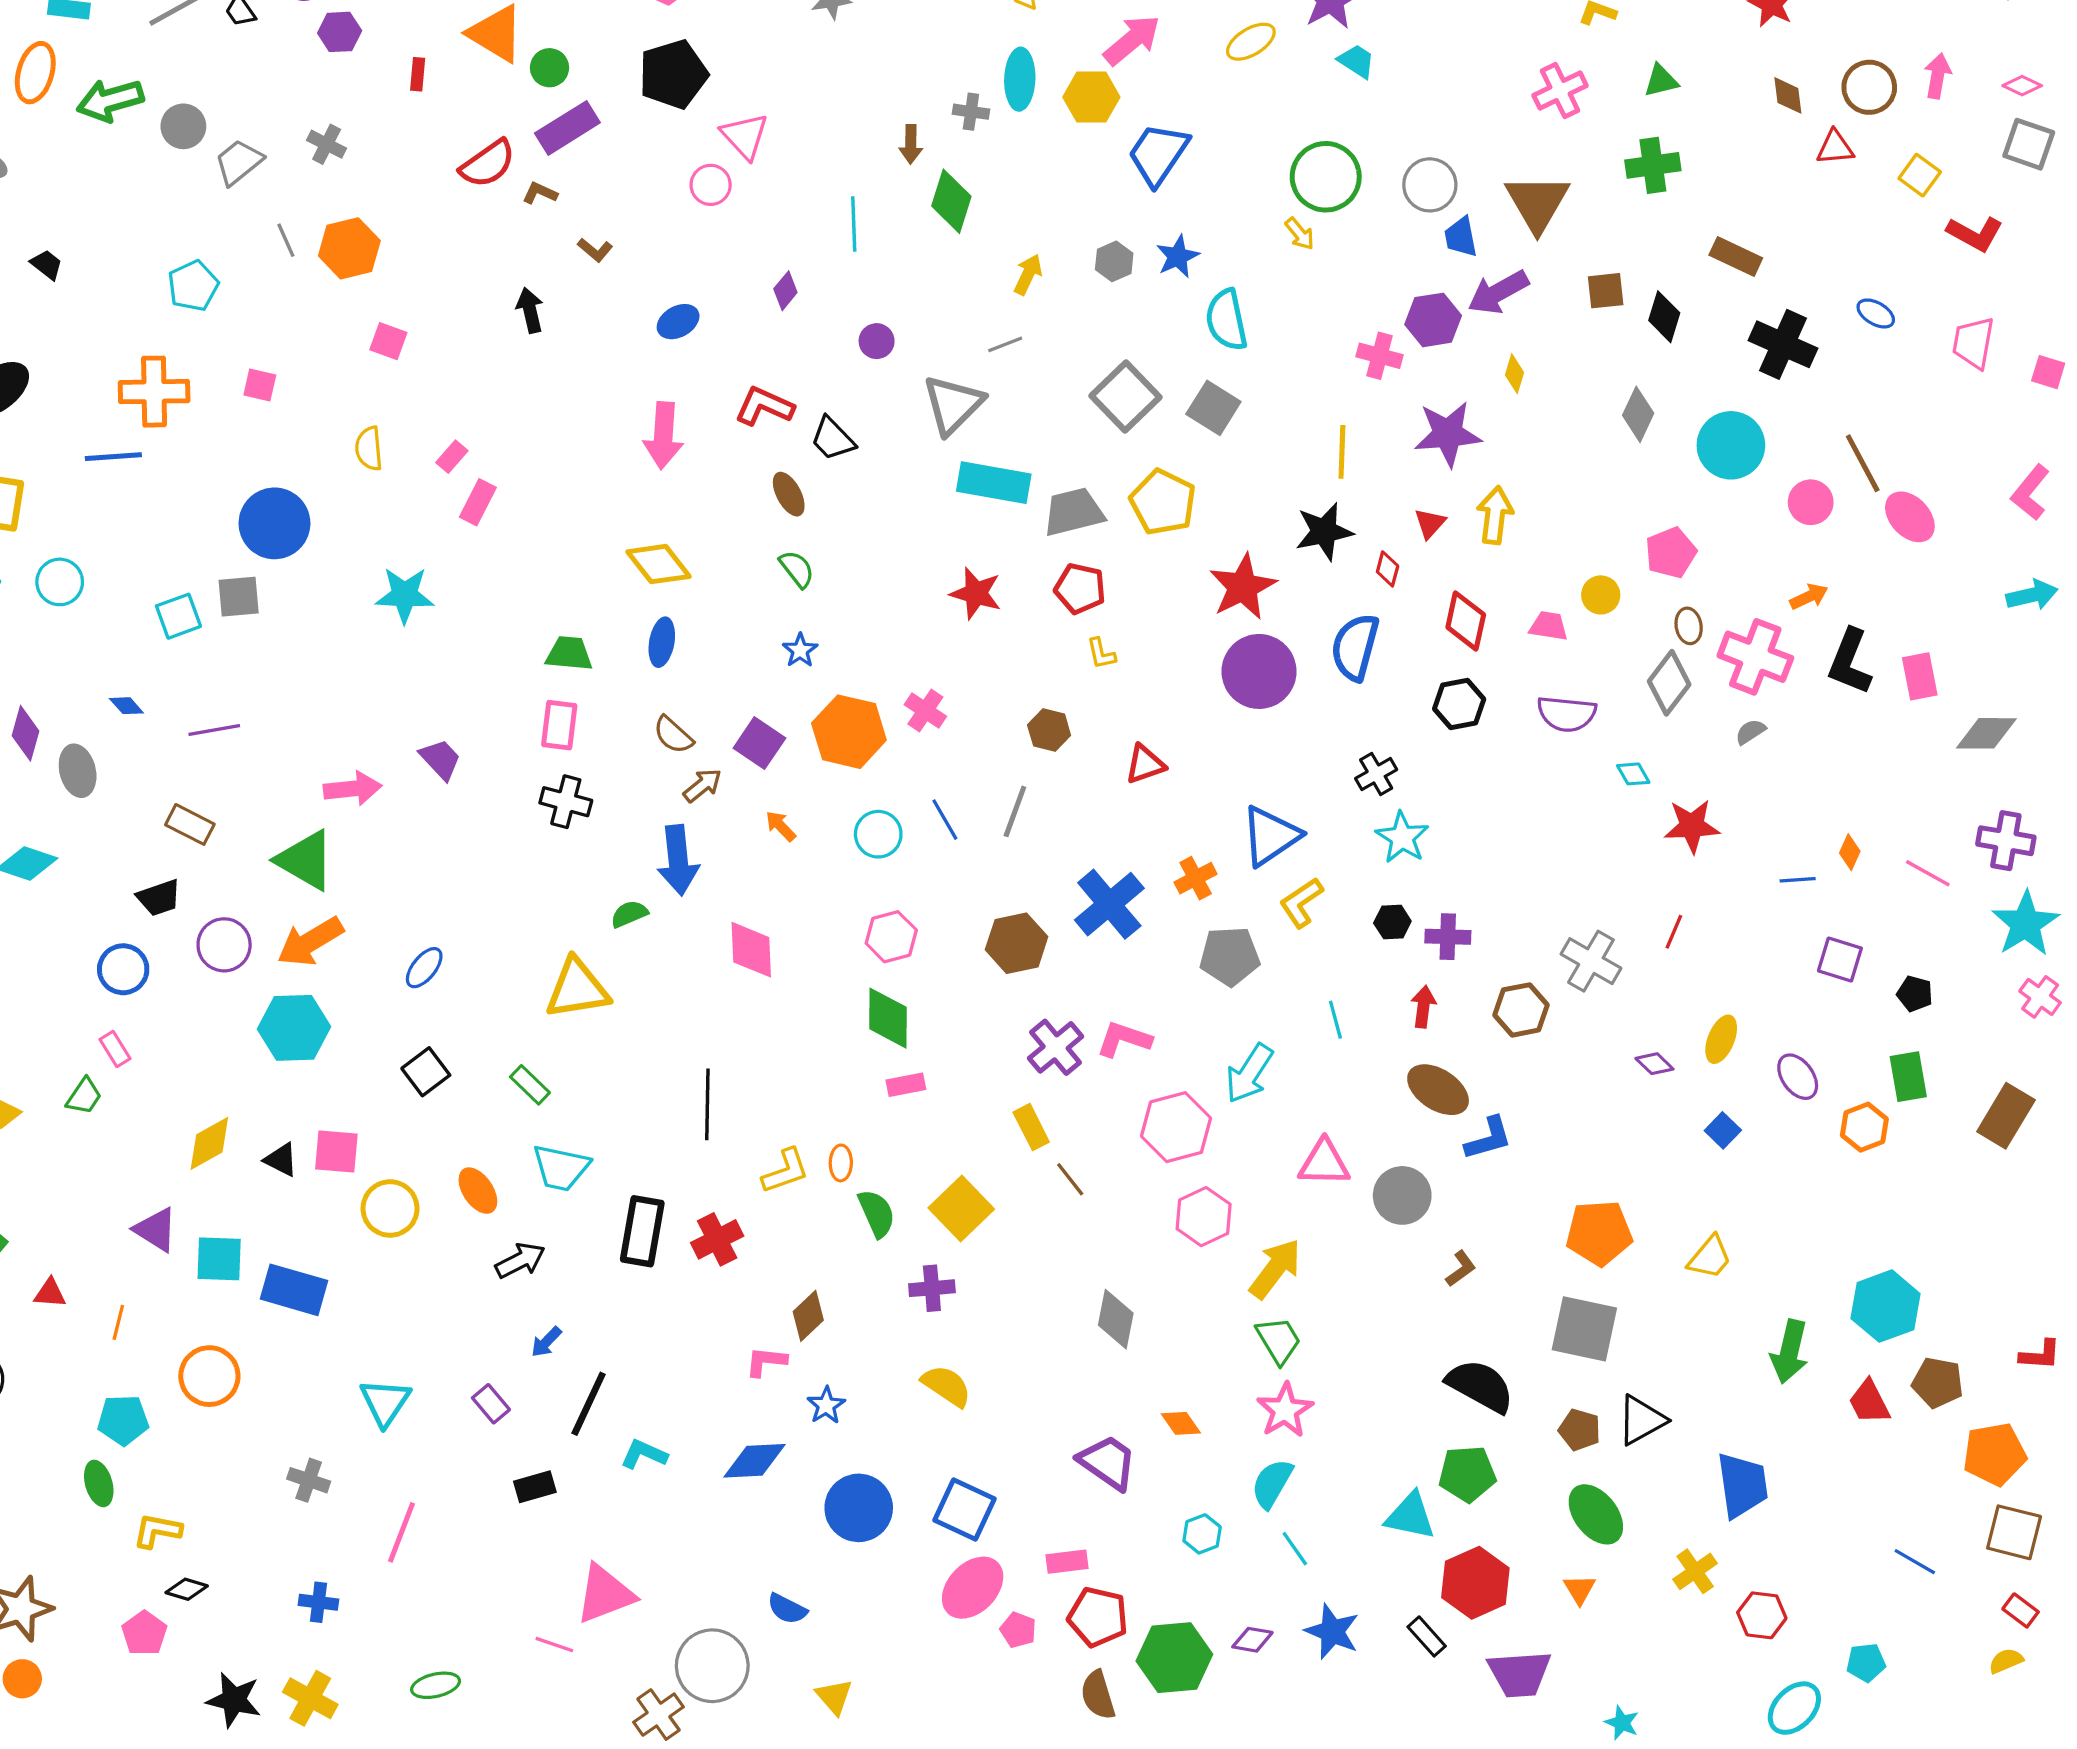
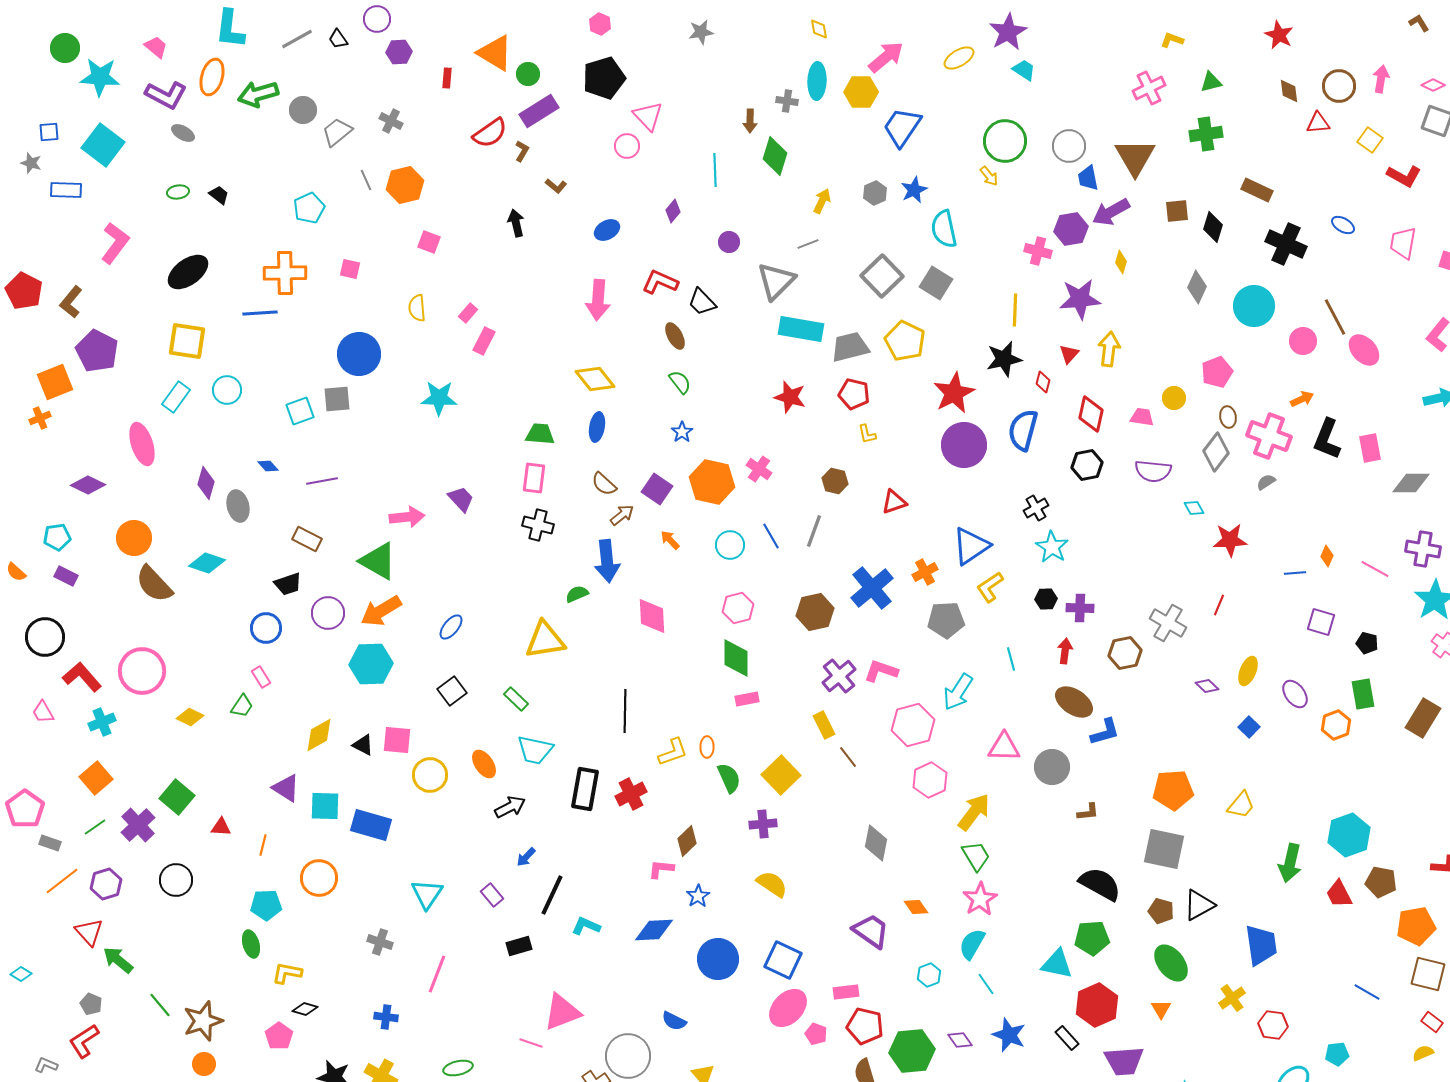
brown L-shape: (540, 193) -> (522, 151), turned 95
brown L-shape: (1461, 1269) -> (1088, 812), turned 30
purple diamond: (1252, 1640) -> (960, 1040), turned 45

